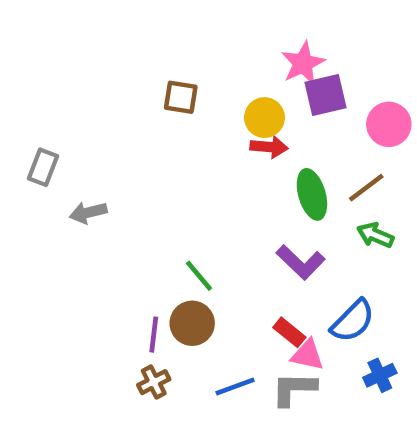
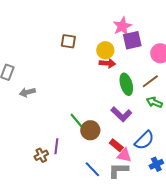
brown circle: (192, 323) -> (90, 130), moved
brown cross: (154, 382) -> (41, 155), moved
blue line: (235, 387) -> (92, 169), turned 66

